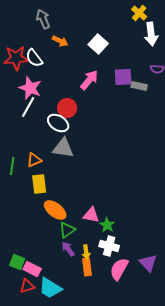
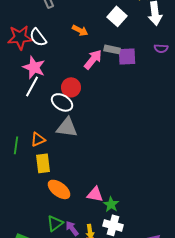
orange arrow: (60, 41) -> (80, 30), moved
white square: (98, 44) -> (117, 16), moved
gray rectangle: (139, 86) -> (112, 49), moved
green triangle: (67, 230) -> (55, 223), moved

